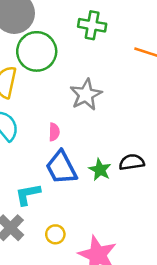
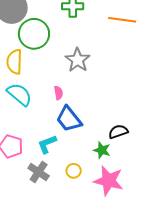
black semicircle: (132, 162) -> (118, 132), moved
green star: (100, 170) -> (102, 150), moved

